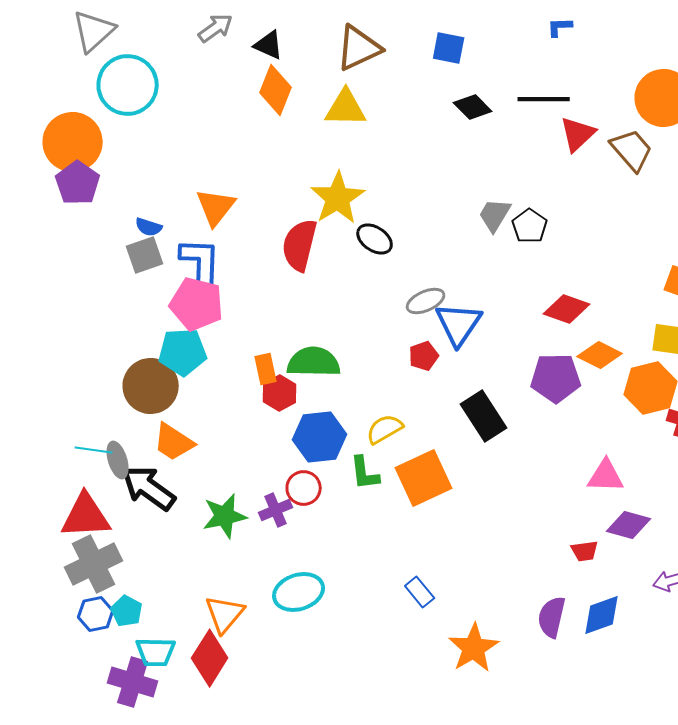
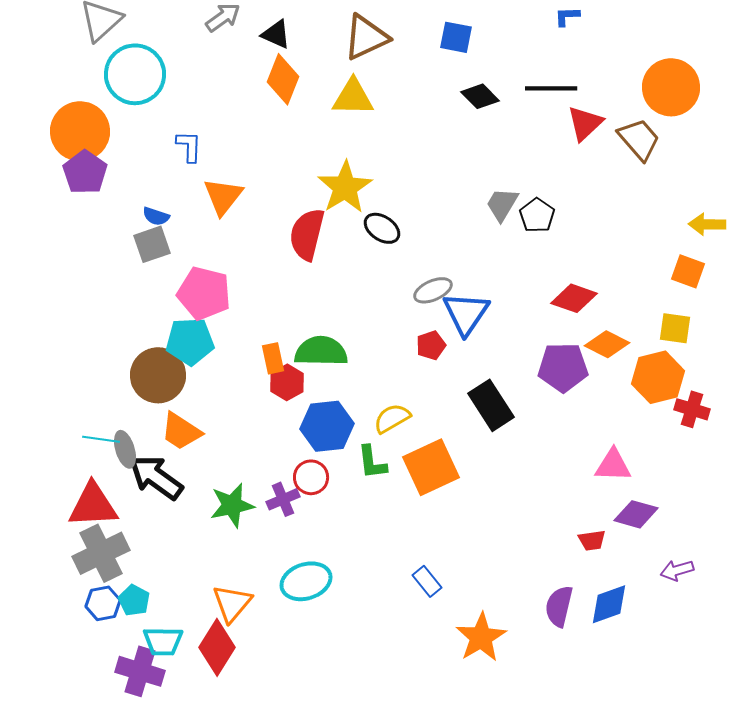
blue L-shape: (201, 263) -> (189, 146), moved, size x0.6

